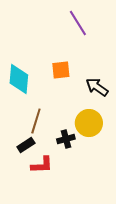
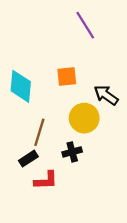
yellow circle: (89, 123) -> (84, 118), moved

